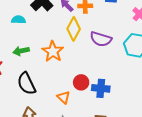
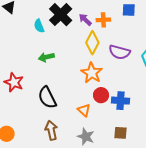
cyan semicircle: (18, 20) -> (39, 26), moved, turned -112
green arrow: (21, 51) -> (46, 57), moved
orange star: (53, 51) -> (92, 73), moved

